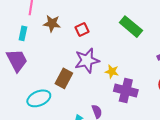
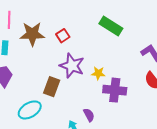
brown star: (52, 23) -> (32, 34), size x1.4
purple star: (87, 60) -> (72, 66), turned -30

